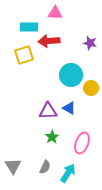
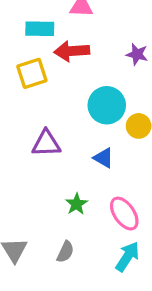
purple triangle: (48, 111) -> (46, 143), moved
pink ellipse: (82, 143) -> (124, 214), turned -55
cyan arrow: (68, 173) -> (127, 257), moved

